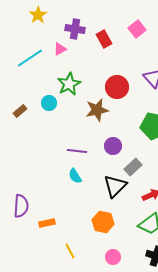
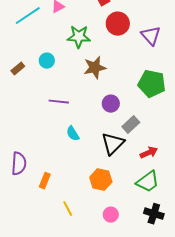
green star: (69, 84) -> (79, 37), moved, turned 30
red circle: (117, 87) -> (118, 24), moved
purple line: (77, 151) -> (59, 102), moved
orange rectangle: (47, 223) -> (45, 181), turned -56

